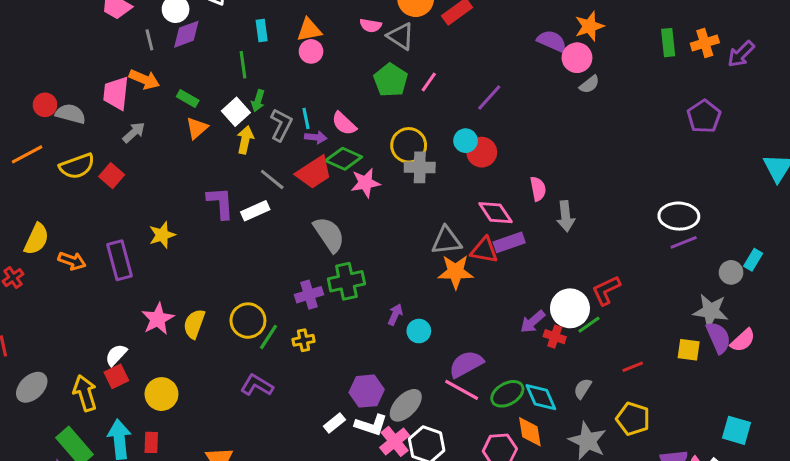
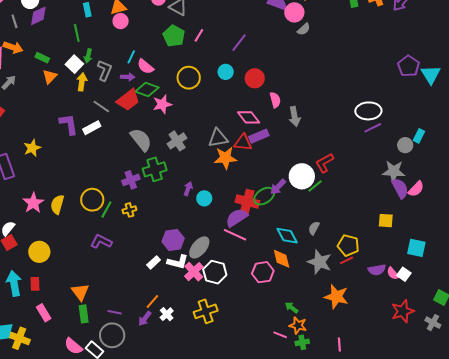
purple pentagon: (704, 116) -> (409, 66), moved
cyan line: (306, 118) -> (131, 57), moved, turned 40
red circle: (482, 152) -> (255, 78), moved
gray cross: (420, 167) -> (177, 141), moved, turned -30
red cross: (555, 337) -> (247, 201), moved, size x1.6
yellow square: (689, 350) -> (386, 221), moved
red line: (633, 367) -> (347, 260), moved
green ellipse: (507, 394) -> (264, 196), moved

